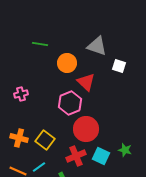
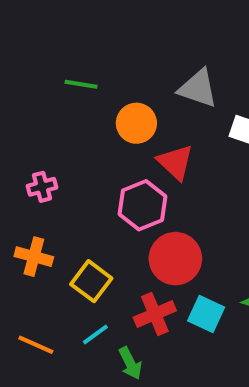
orange cross: (19, 138) -> (34, 257), moved
cyan line: (39, 167) -> (95, 335), moved

